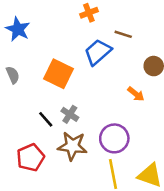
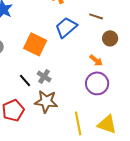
brown line: (123, 34) -> (96, 16), moved
purple circle: (114, 138) -> (97, 83), moved

